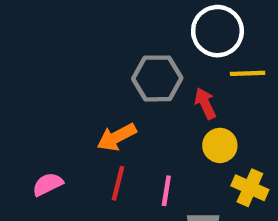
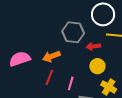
red arrow: (205, 103) -> (93, 46), turned -80
pink semicircle: (48, 184) -> (20, 59), moved, size x1.5

